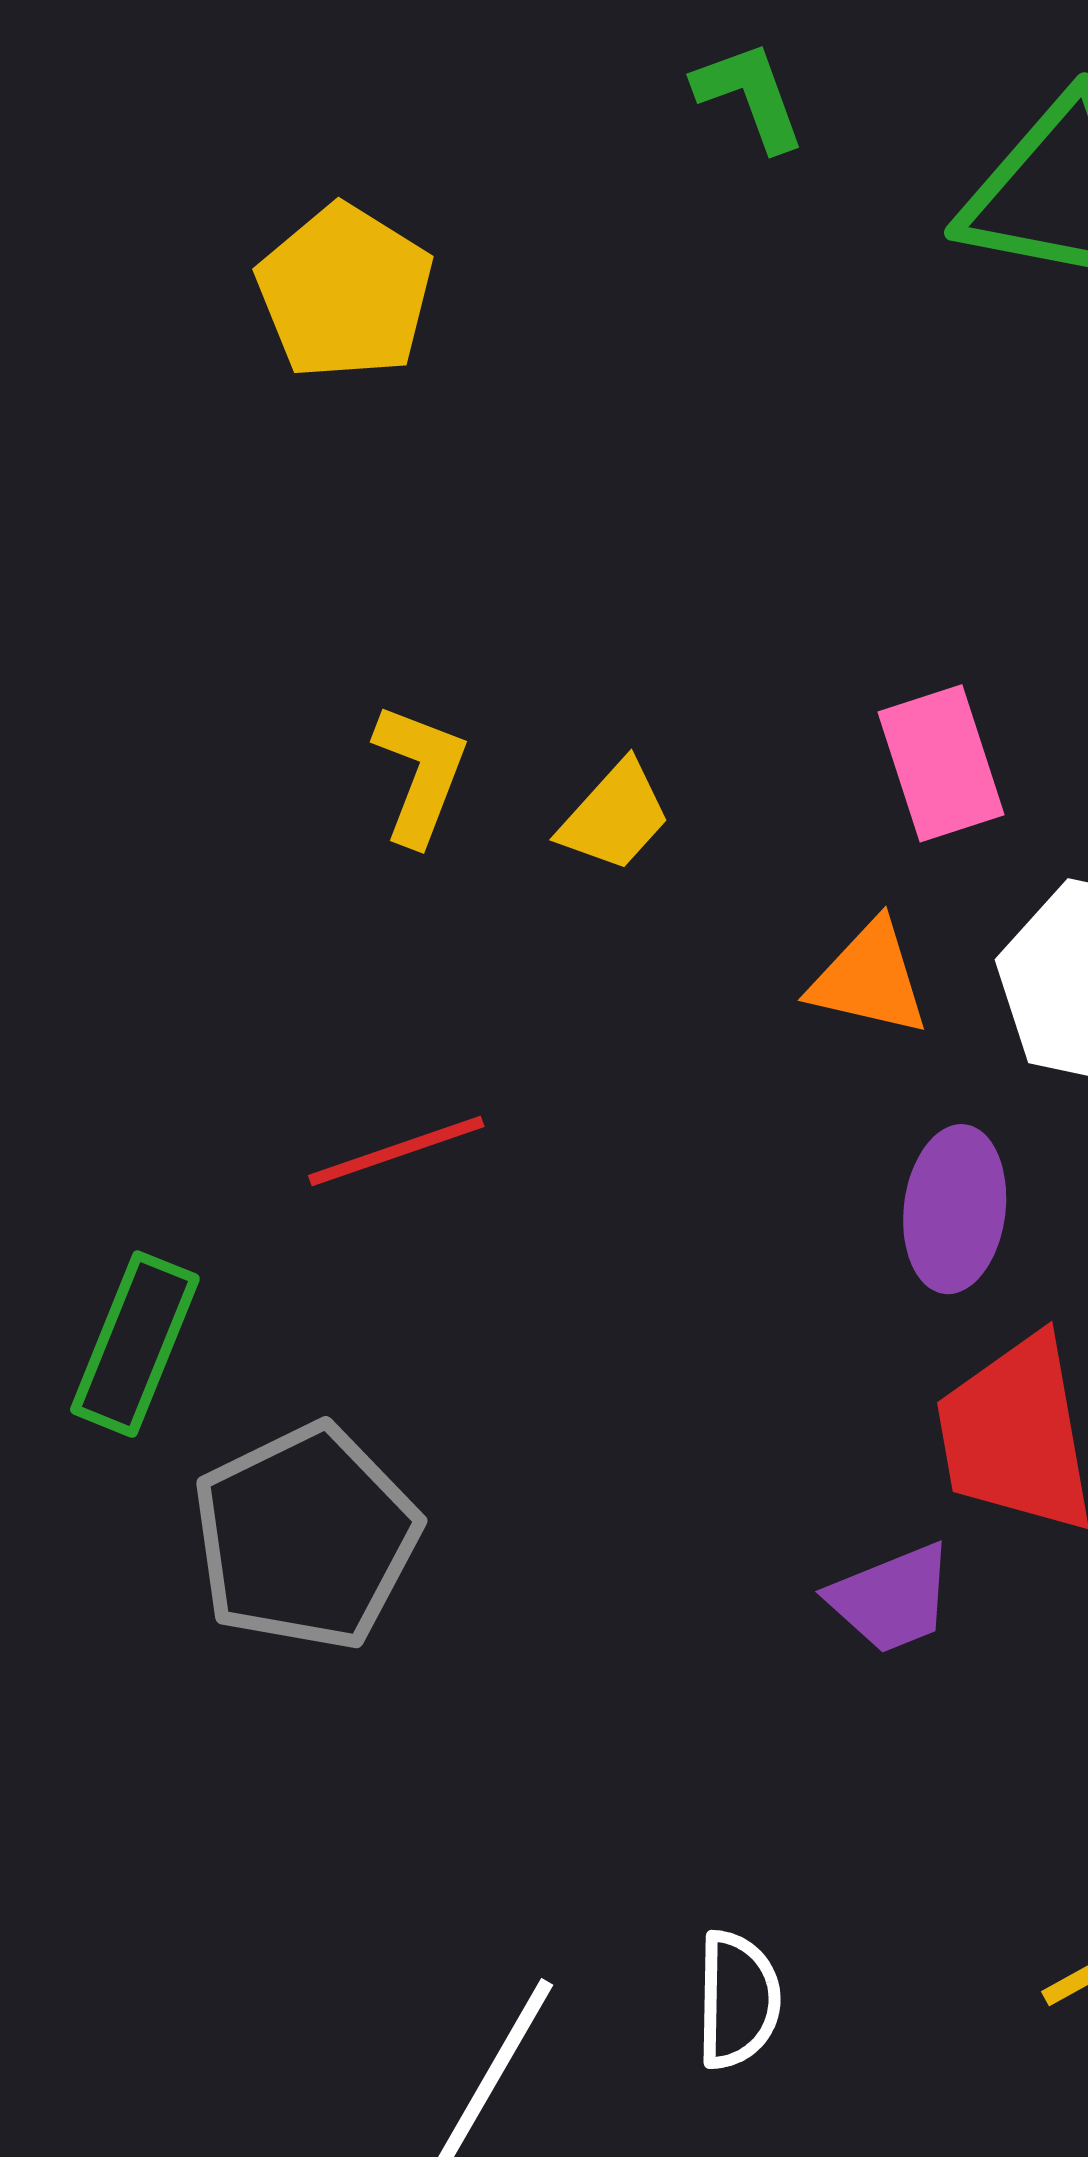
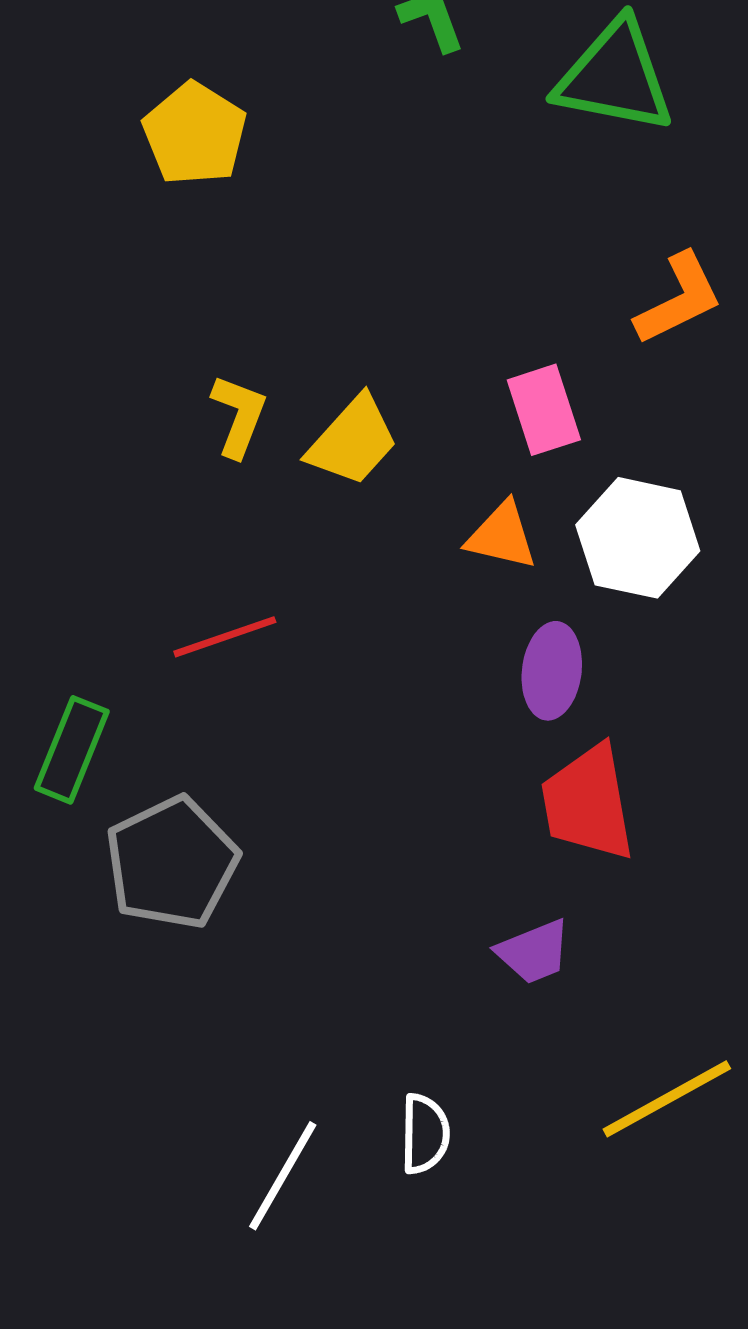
yellow trapezoid: (615, 816) -> (353, 441), size x1.4
purple trapezoid: (891, 1599) -> (534, 952), moved

